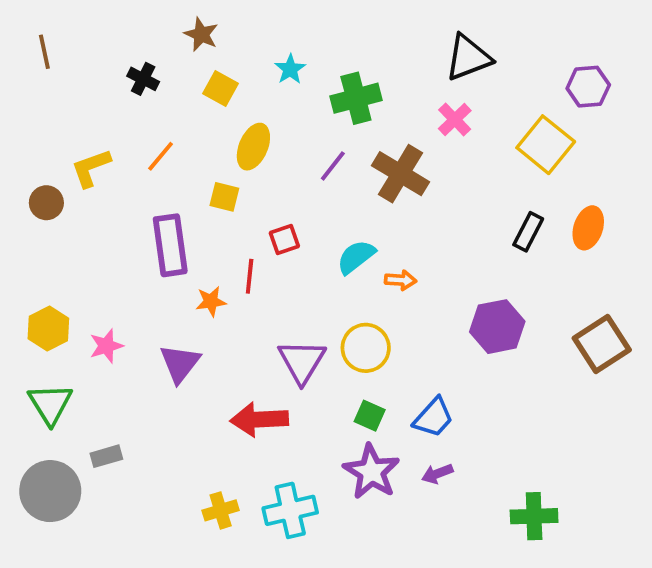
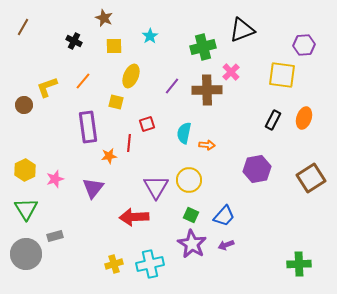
brown line: (44, 52) -> (23, 27), turned 42
yellow square: (221, 89) -> (114, 46), turned -30
green cross: (356, 98) -> (203, 47), moved
pink cross: (455, 120) -> (231, 72), moved
yellow square: (546, 145) -> (282, 75), turned -32
brown cross: (401, 174) -> (207, 90), turned -32
cyan semicircle: (356, 257) -> (184, 133), turned -40
green cross: (534, 516) -> (299, 264), moved

